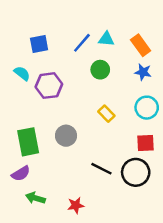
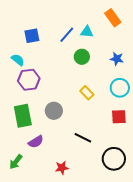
orange rectangle: (141, 45) -> (113, 18), moved
purple hexagon: (49, 86) -> (29, 80), moved
black circle: (136, 172) -> (114, 159), moved
purple semicircle: (21, 174) -> (36, 142), moved
green arrow: (35, 198) -> (16, 162), moved, turned -70

